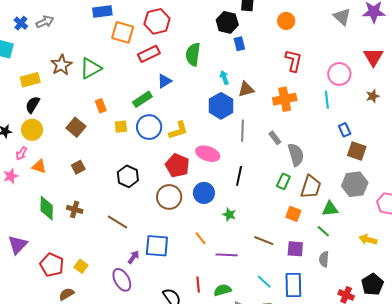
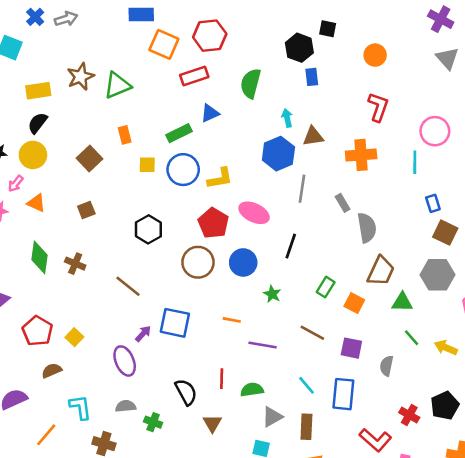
green rectangle: (283, 181) -> (326, 287), moved
green line: (323, 231) -> (412, 338), moved
orange line: (201, 238) -> (232, 320), turned -48

